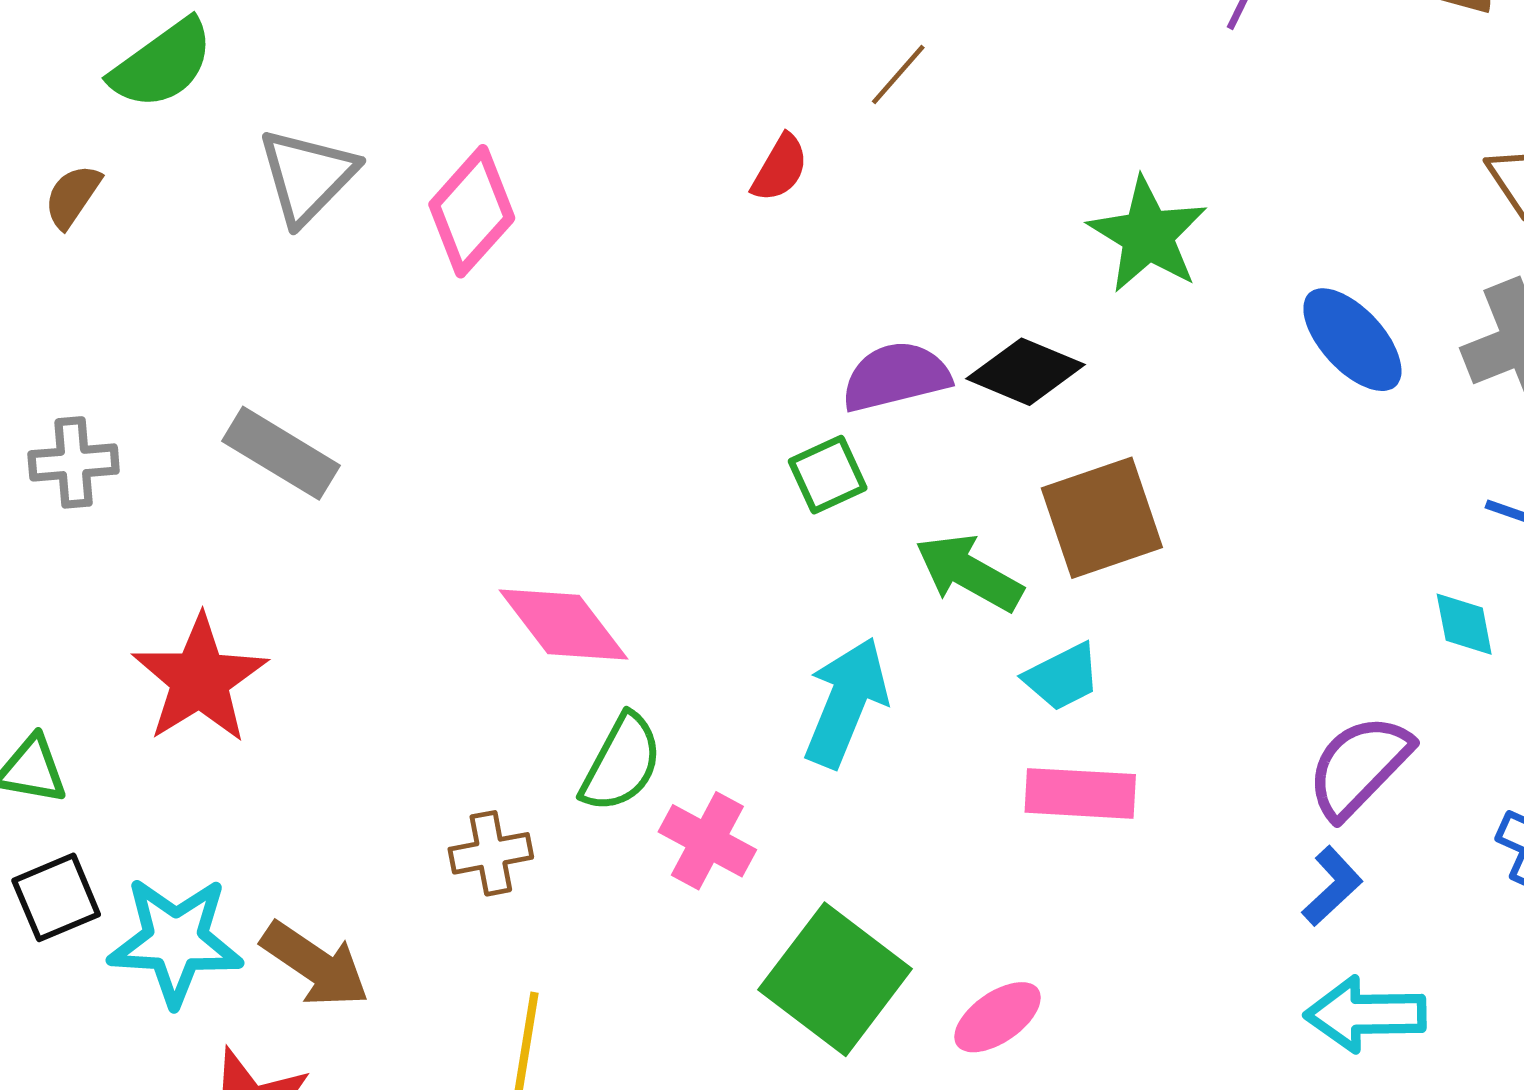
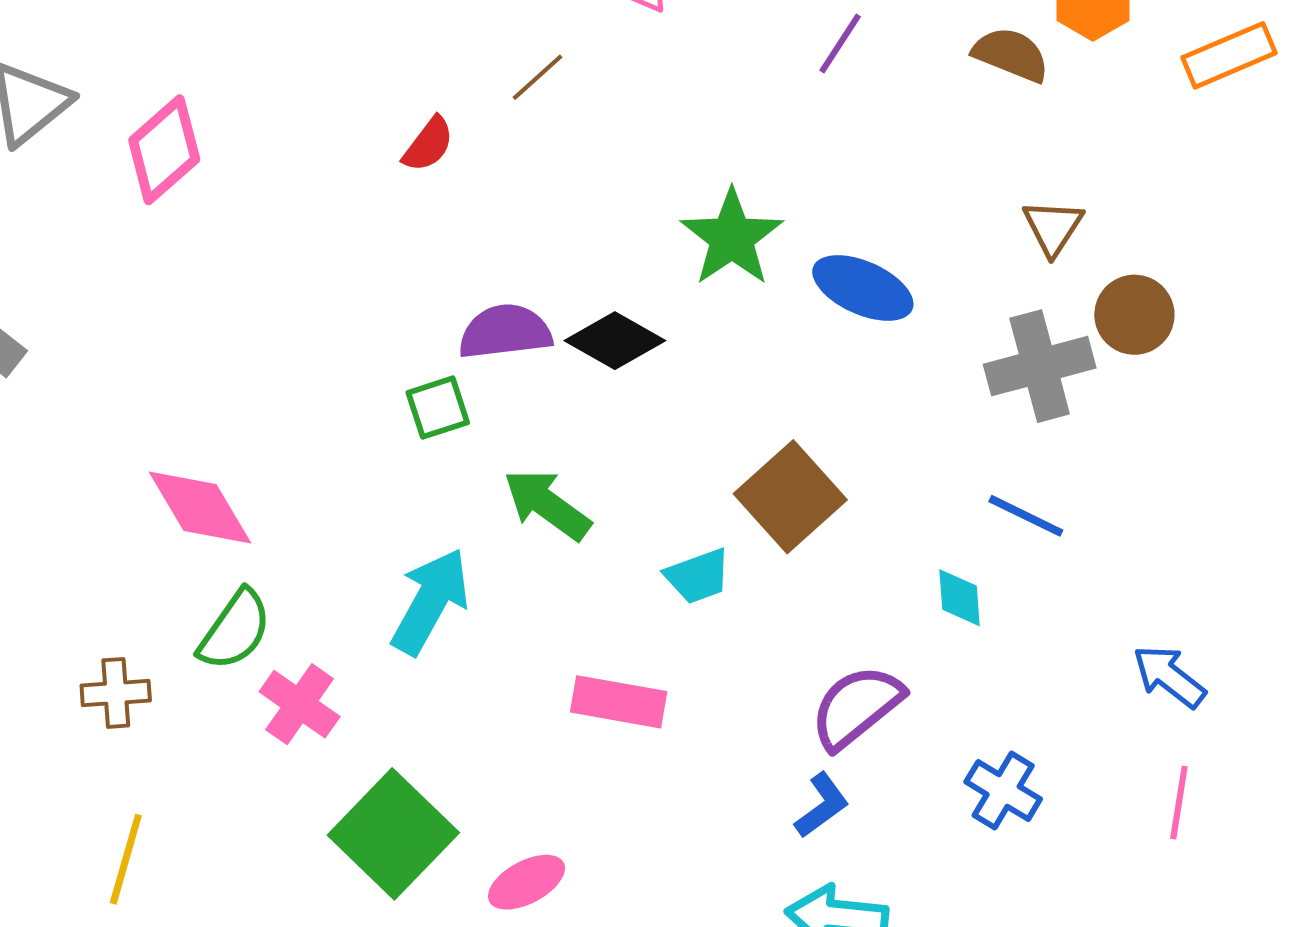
blue ellipse: (1352, 340) -> (863, 288), moved, turned -30
brown square: (1102, 518) -> (790, 497), moved, turned -30
cyan trapezoid: (1062, 677) -> (698, 576), moved

